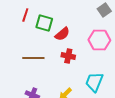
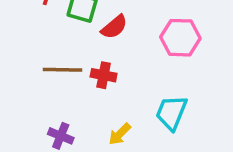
red cross: (68, 56) -> (104, 75), moved

